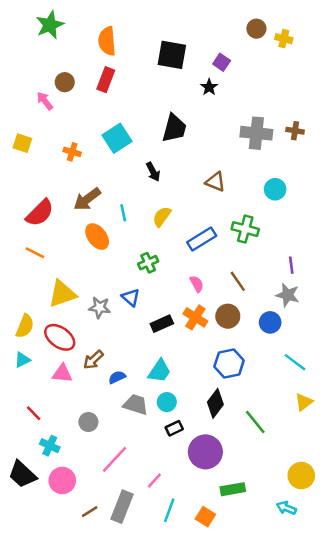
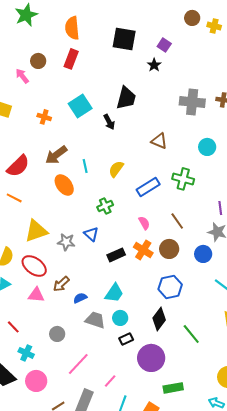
black arrow: (153, 172) -> (109, 122), moved

